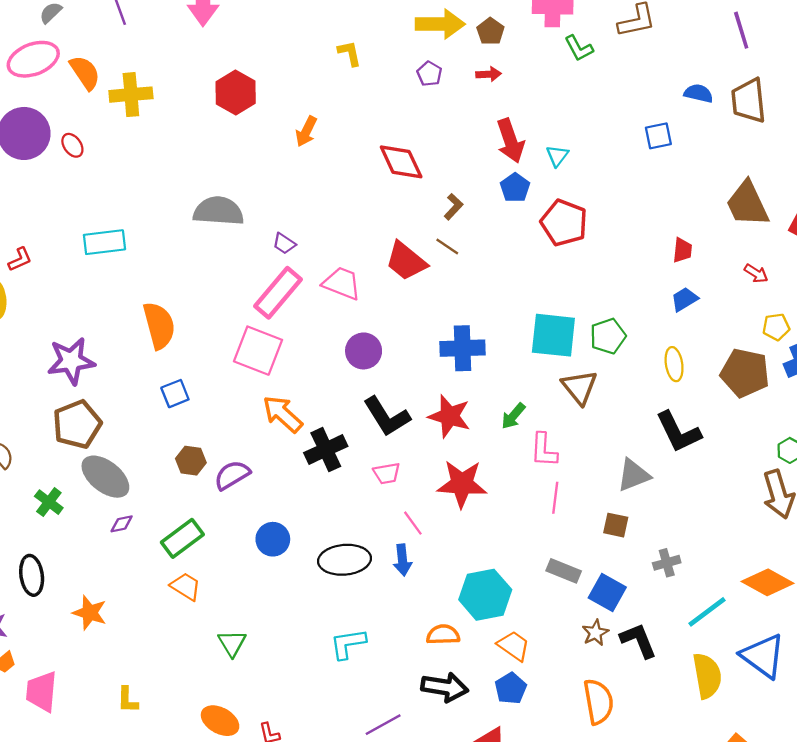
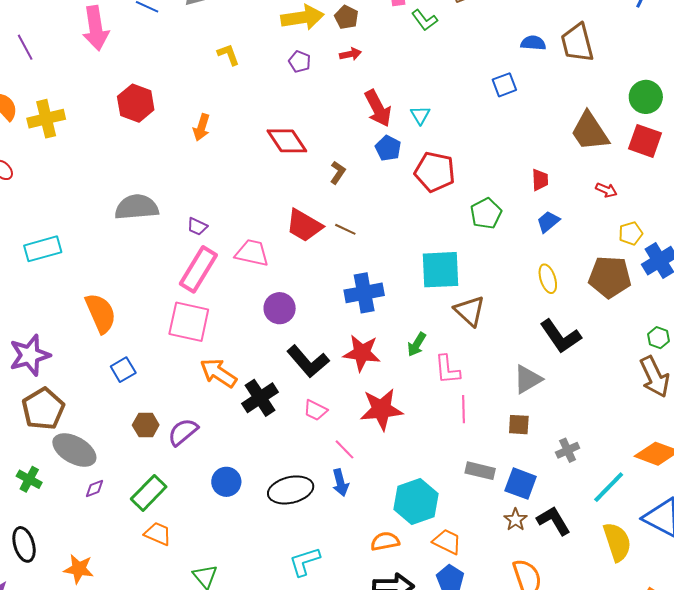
brown line: (447, 247) -> (345, 229), moved
green pentagon: (608, 336) -> (486, 213), moved
pink trapezoid: (387, 473) -> (315, 410), turned 45

